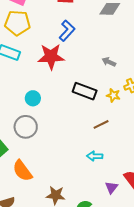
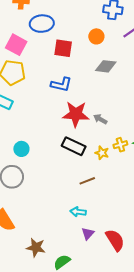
blue L-shape: (67, 31) -> (61, 84), turned 55
red star: (51, 57) -> (76, 114), moved
purple triangle: (111, 187) -> (88, 234), moved

